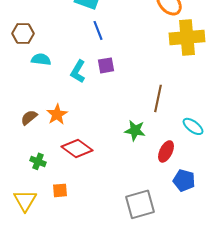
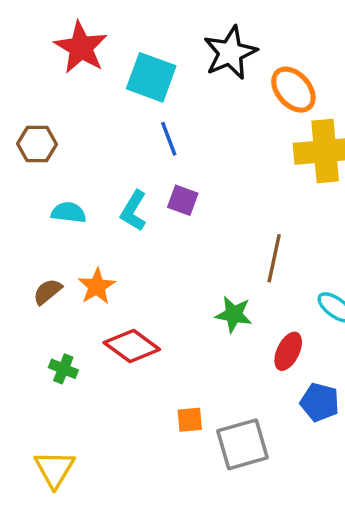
cyan semicircle: (41, 59) -> (69, 213), moved
purple square: (106, 65) -> (183, 200), turned 30
orange square: (60, 190) -> (190, 420), moved
yellow triangle: (25, 200) -> (55, 469), moved

